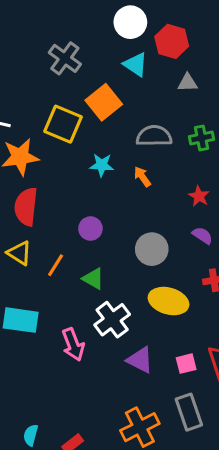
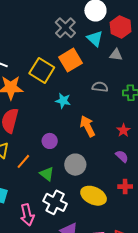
gray cross: (65, 58) -> (65, 28), moved
gray triangle: (188, 83) -> (116, 55), moved
gray semicircle: (154, 136) -> (100, 87), size x0.7
orange arrow: (142, 177) -> (88, 126), moved, size x1.5
gray circle: (152, 249) -> (75, 165), moved
white cross: (112, 320) -> (55, 202), turned -35

